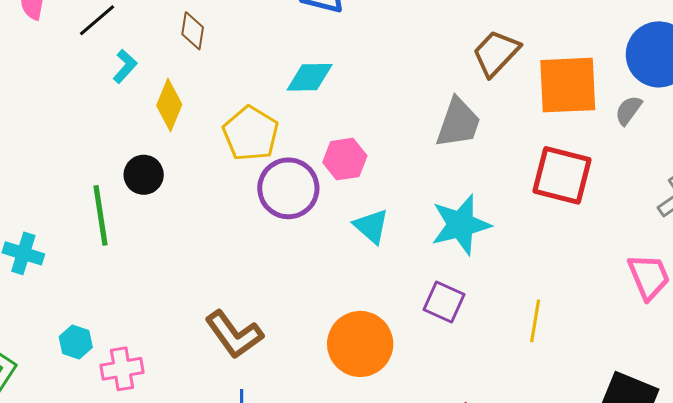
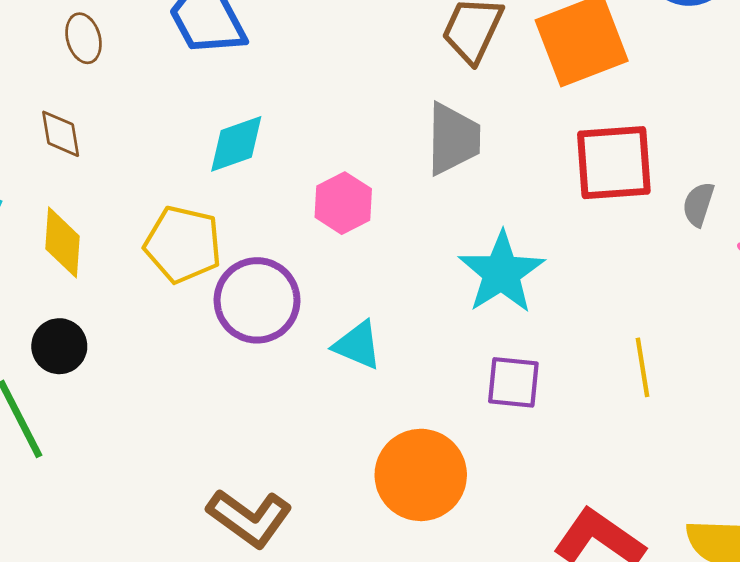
gray semicircle: (628, 110) -> (698, 204), moved
pink hexagon: (345, 159) -> (343, 203), moved
cyan triangle: (371, 226) -> (358, 345), moved

